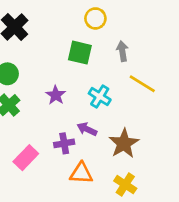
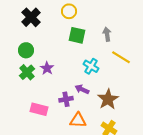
yellow circle: (95, 18) -> (69, 11), moved
purple star: (56, 95) -> (47, 68), moved
pink rectangle: (26, 158) -> (39, 109), turned 60

